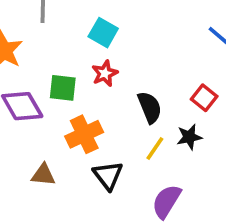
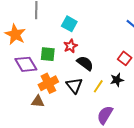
black semicircle: (150, 107) -> (85, 63), moved, turned -30
orange cross: (84, 134) -> (48, 83), moved
black triangle: (108, 175) -> (74, 85), moved

